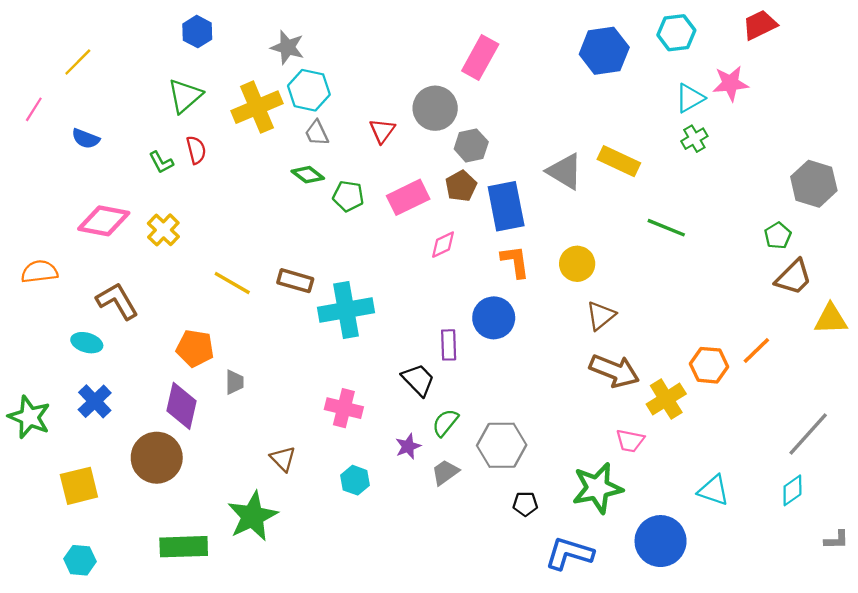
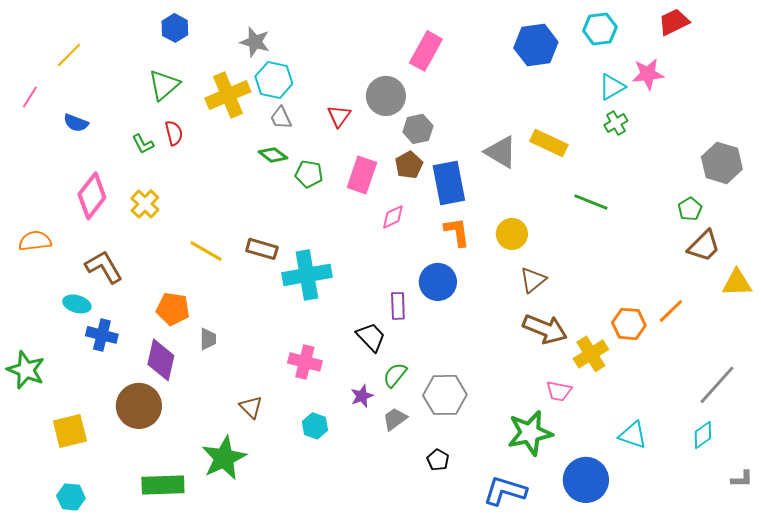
pink rectangle: (408, 197) -> (362, 175), turned -45
pink diamond: (104, 221) -> (92, 196), turned -63
blue cross: (95, 401) -> (102, 335), moved, turned -32
black pentagon: (525, 504) -> (438, 460), moved, turned 30

